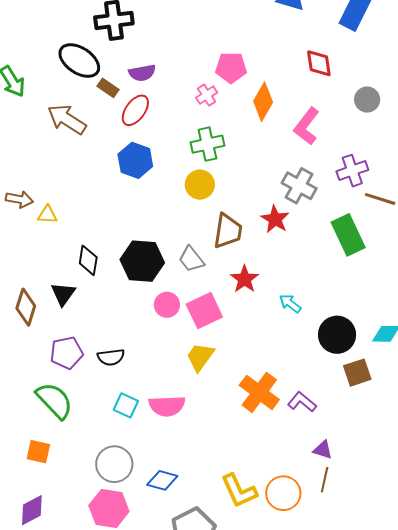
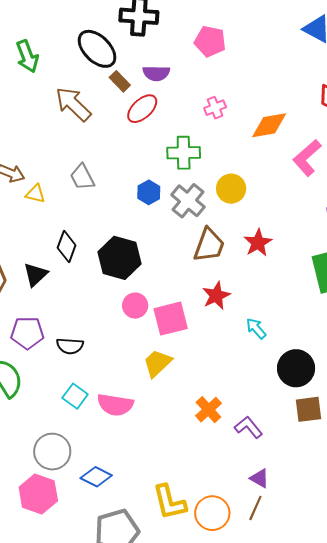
pink pentagon: (231, 68) -> (210, 41), moved
orange diamond: (263, 102) -> (269, 125), turned 39
green cross: (207, 144) -> (184, 153), moved
blue hexagon: (135, 160) -> (149, 192), moved, size x0.7
yellow circle: (200, 185) -> (231, 189), moved
gray cross: (299, 186) -> (188, 201), moved
gray trapezoid: (191, 259) -> (82, 177), moved
orange cross: (259, 392) -> (208, 410), size x0.7

